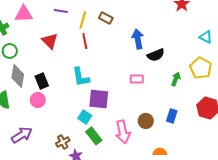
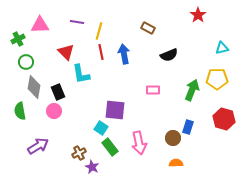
brown rectangle: (106, 18) -> (148, 28), moved
cyan triangle: (206, 37) -> (222, 48), turned -40
blue arrow: (138, 39) -> (124, 54), moved
black semicircle: (156, 55) -> (169, 55), moved
yellow pentagon: (201, 68) -> (217, 79), turned -30
cyan L-shape: (81, 77) -> (81, 74), moved
green arrow: (176, 79) -> (192, 90), size x1.5
brown circle: (146, 121) -> (173, 138), moved

